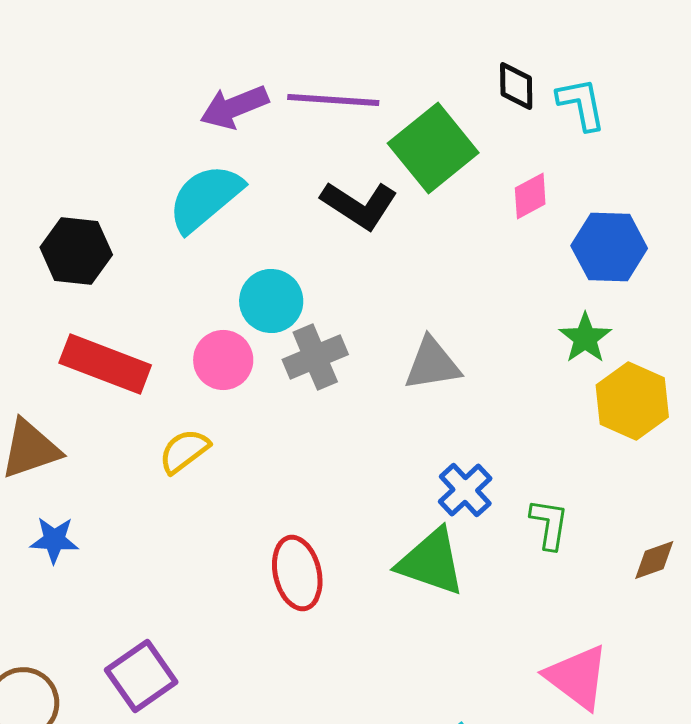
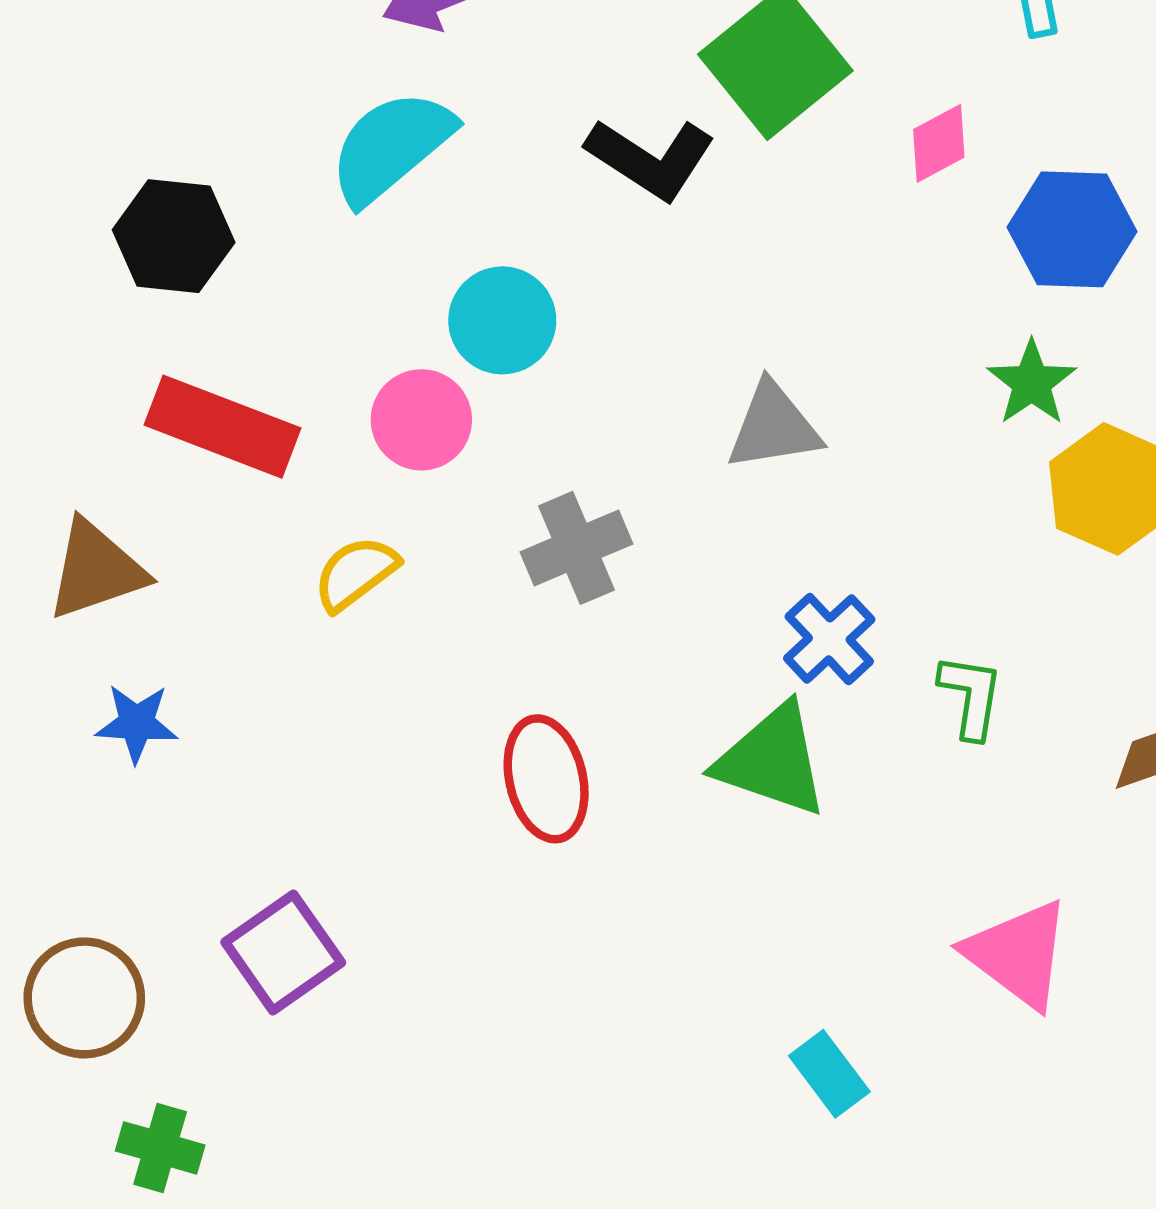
gray cross: (315, 357) -> (576, 548), moved

